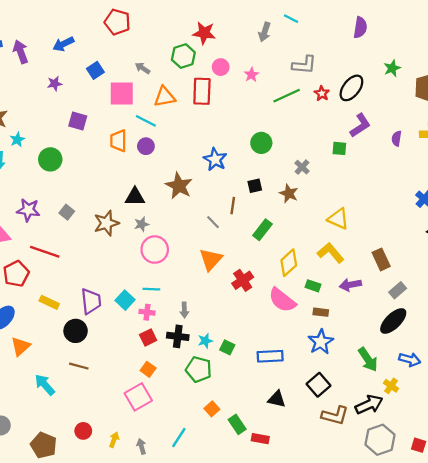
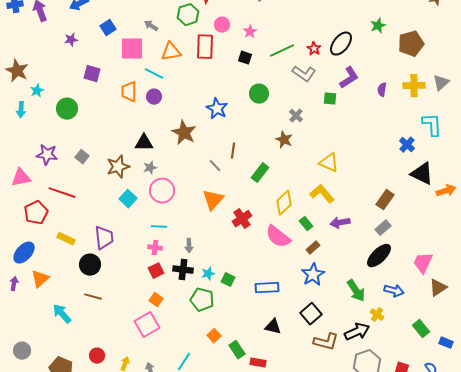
gray L-shape: (304, 65) -> (304, 74), moved, turned 30
black square: (255, 186) -> (245, 58), moved, turned 32
brown rectangle: (381, 259) -> (385, 200), moved, turned 60
green rectangle: (313, 286) -> (306, 224), turned 32
cyan square: (125, 300) -> (128, 199), moved
brown rectangle: (321, 312) -> (313, 248), turned -48

